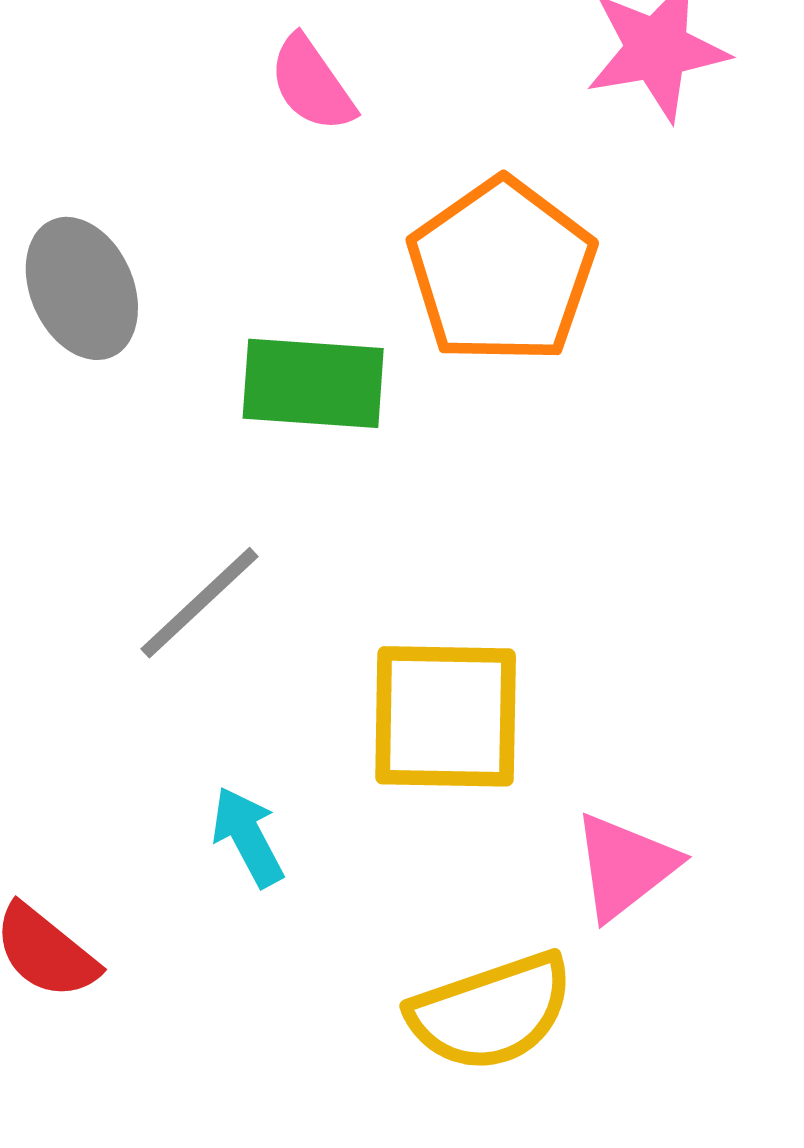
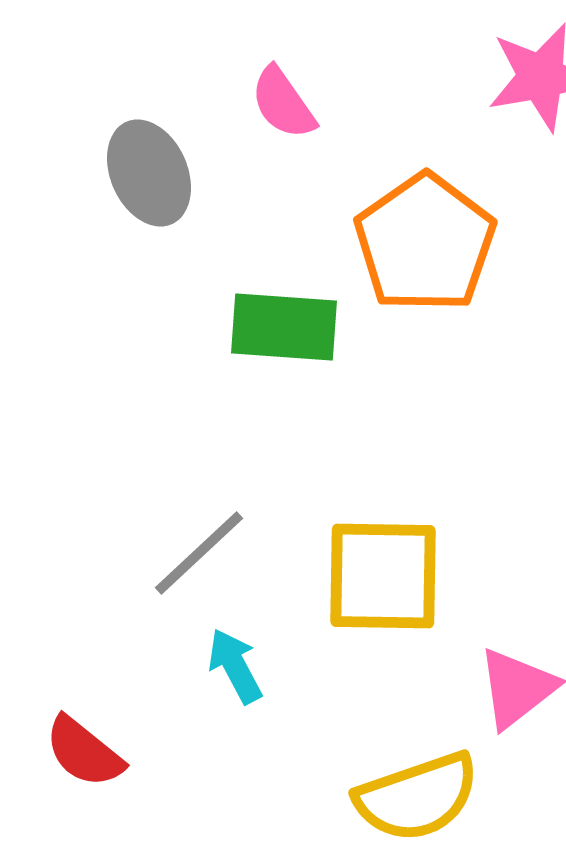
gray ellipse: (82, 288) -> (149, 173), moved
gray line: (200, 603) -> (199, 553), moved

